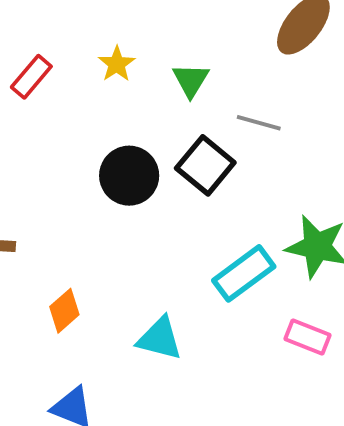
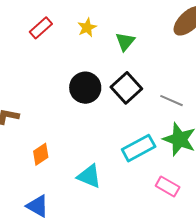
gray line: (259, 123) -> (171, 101), moved

